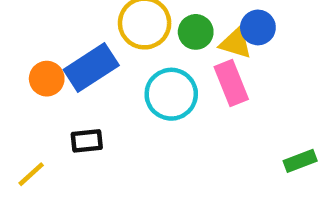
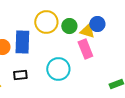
blue rectangle: (91, 67) -> (22, 42), turned -55
cyan circle: (171, 94) -> (58, 69), moved

